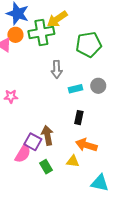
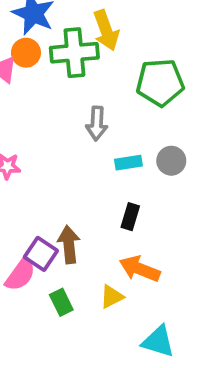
yellow arrow: (57, 19) -> (106, 30), turned -80
yellow triangle: (73, 161) -> (112, 297), turned -40

